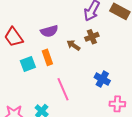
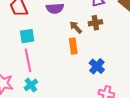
orange rectangle: (47, 57) -> (73, 46), moved
pink line: (63, 89) -> (28, 60), moved

